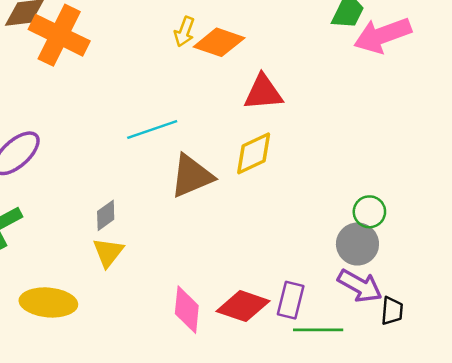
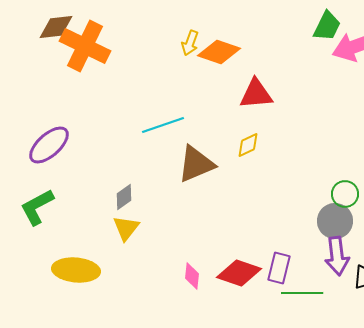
yellow diamond: (254, 153) -> (248, 145), size x0.7
purple arrow: (360, 286) -> (337, 256), turned 54
pink diamond: (187, 310) -> (192, 276), size x0.7

